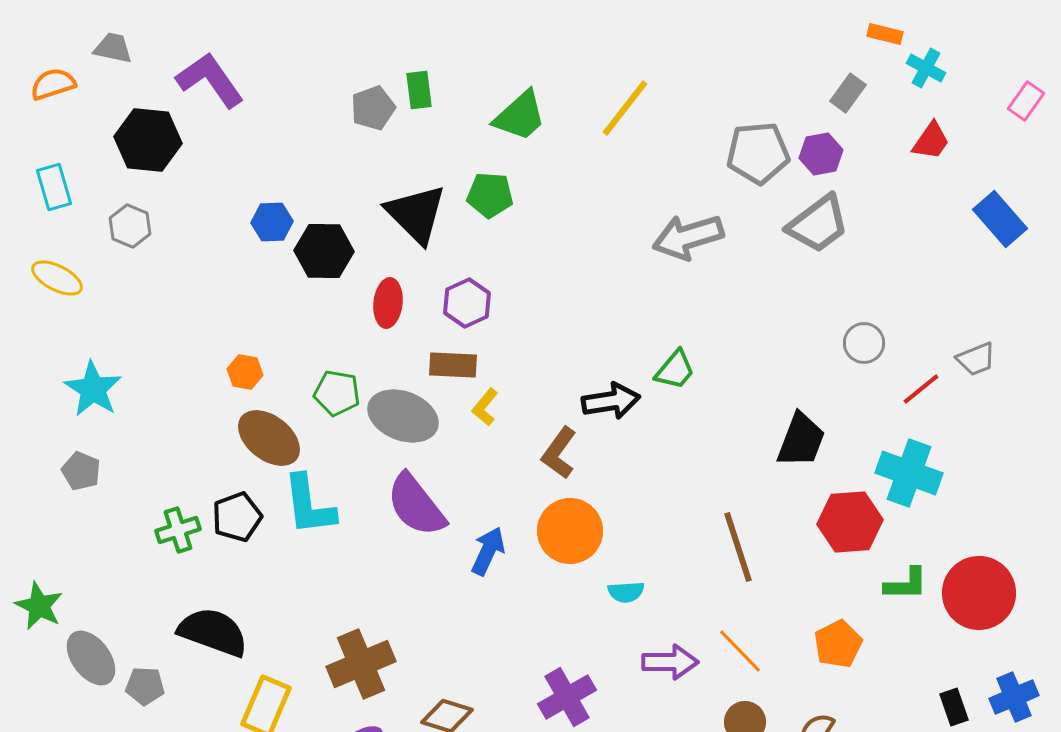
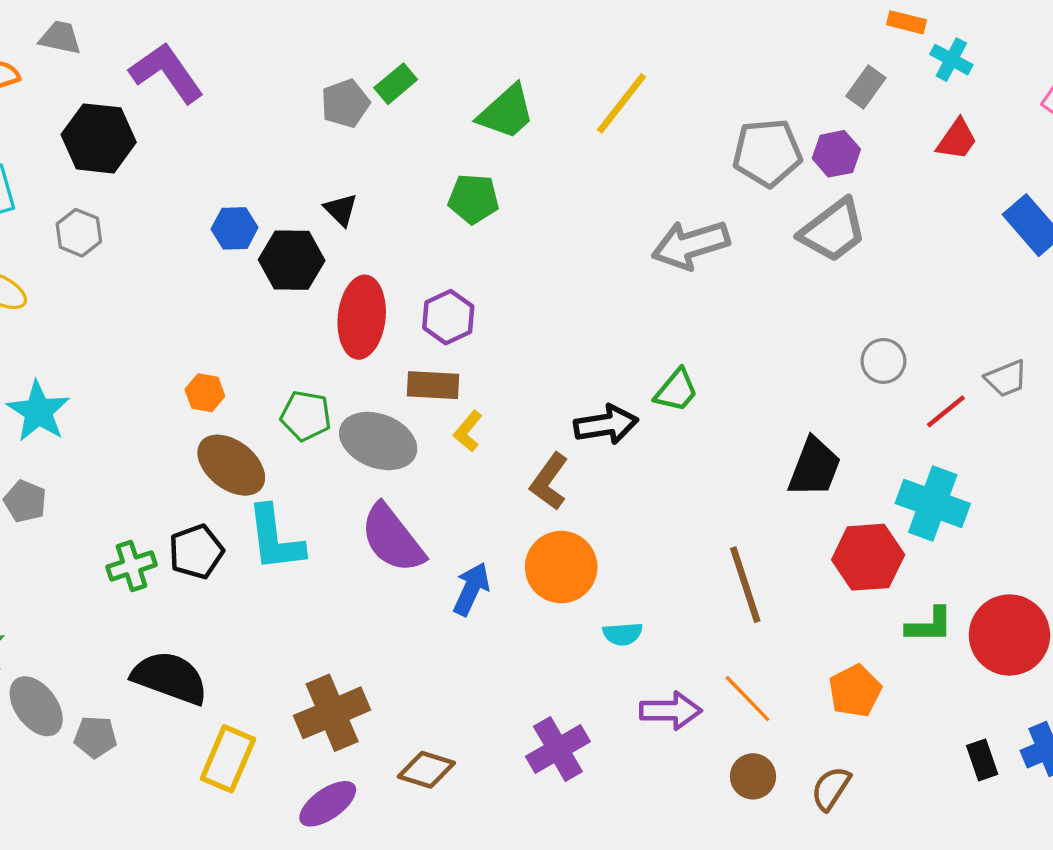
green rectangle: (419, 90) -> (396, 84), turned 57
black triangle: (416, 214) -> (341, 210), moved, size x0.5
red ellipse: (388, 303) -> (362, 317), size x1.5

